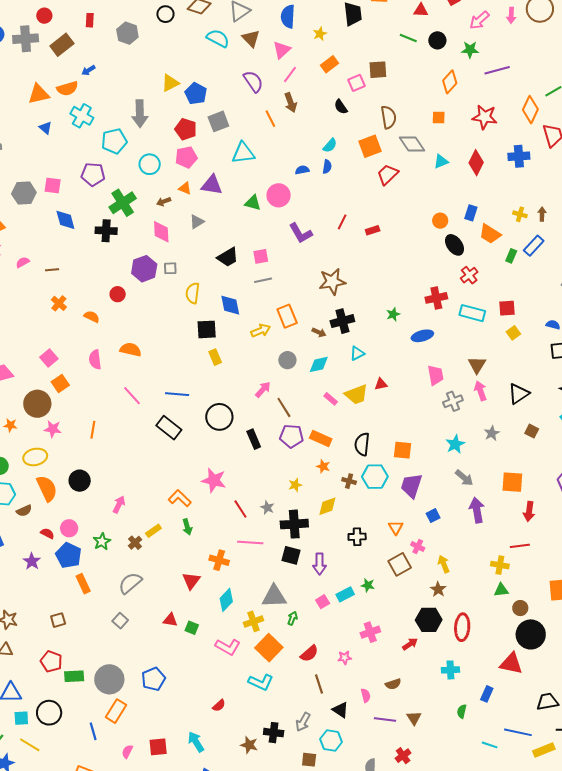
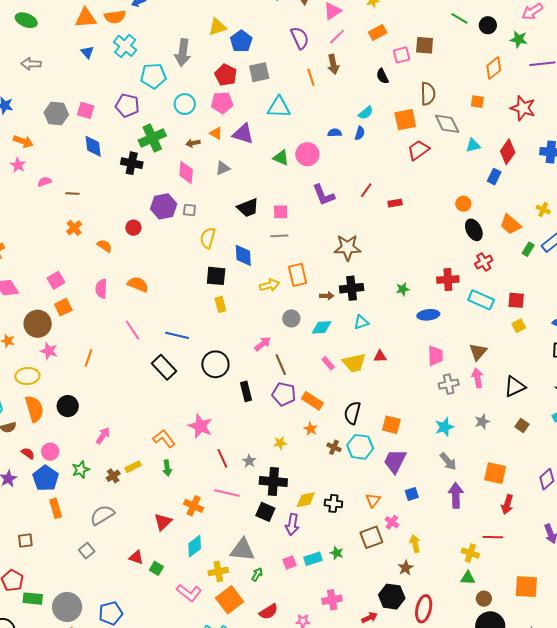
blue rectangle: (471, 213) -> (494, 177), moved
brown arrow: (319, 332) -> (327, 296), turned -32
yellow diamond: (327, 506) -> (306, 500), moved

